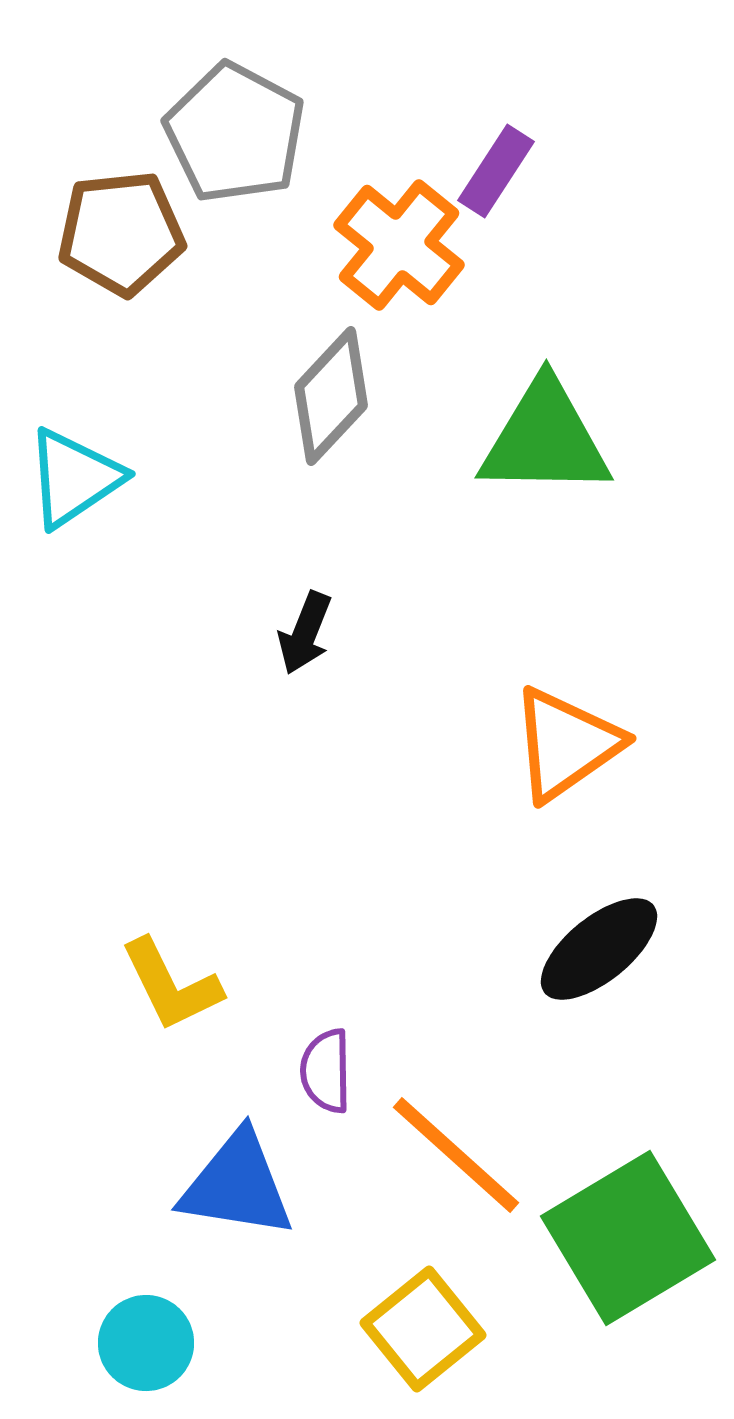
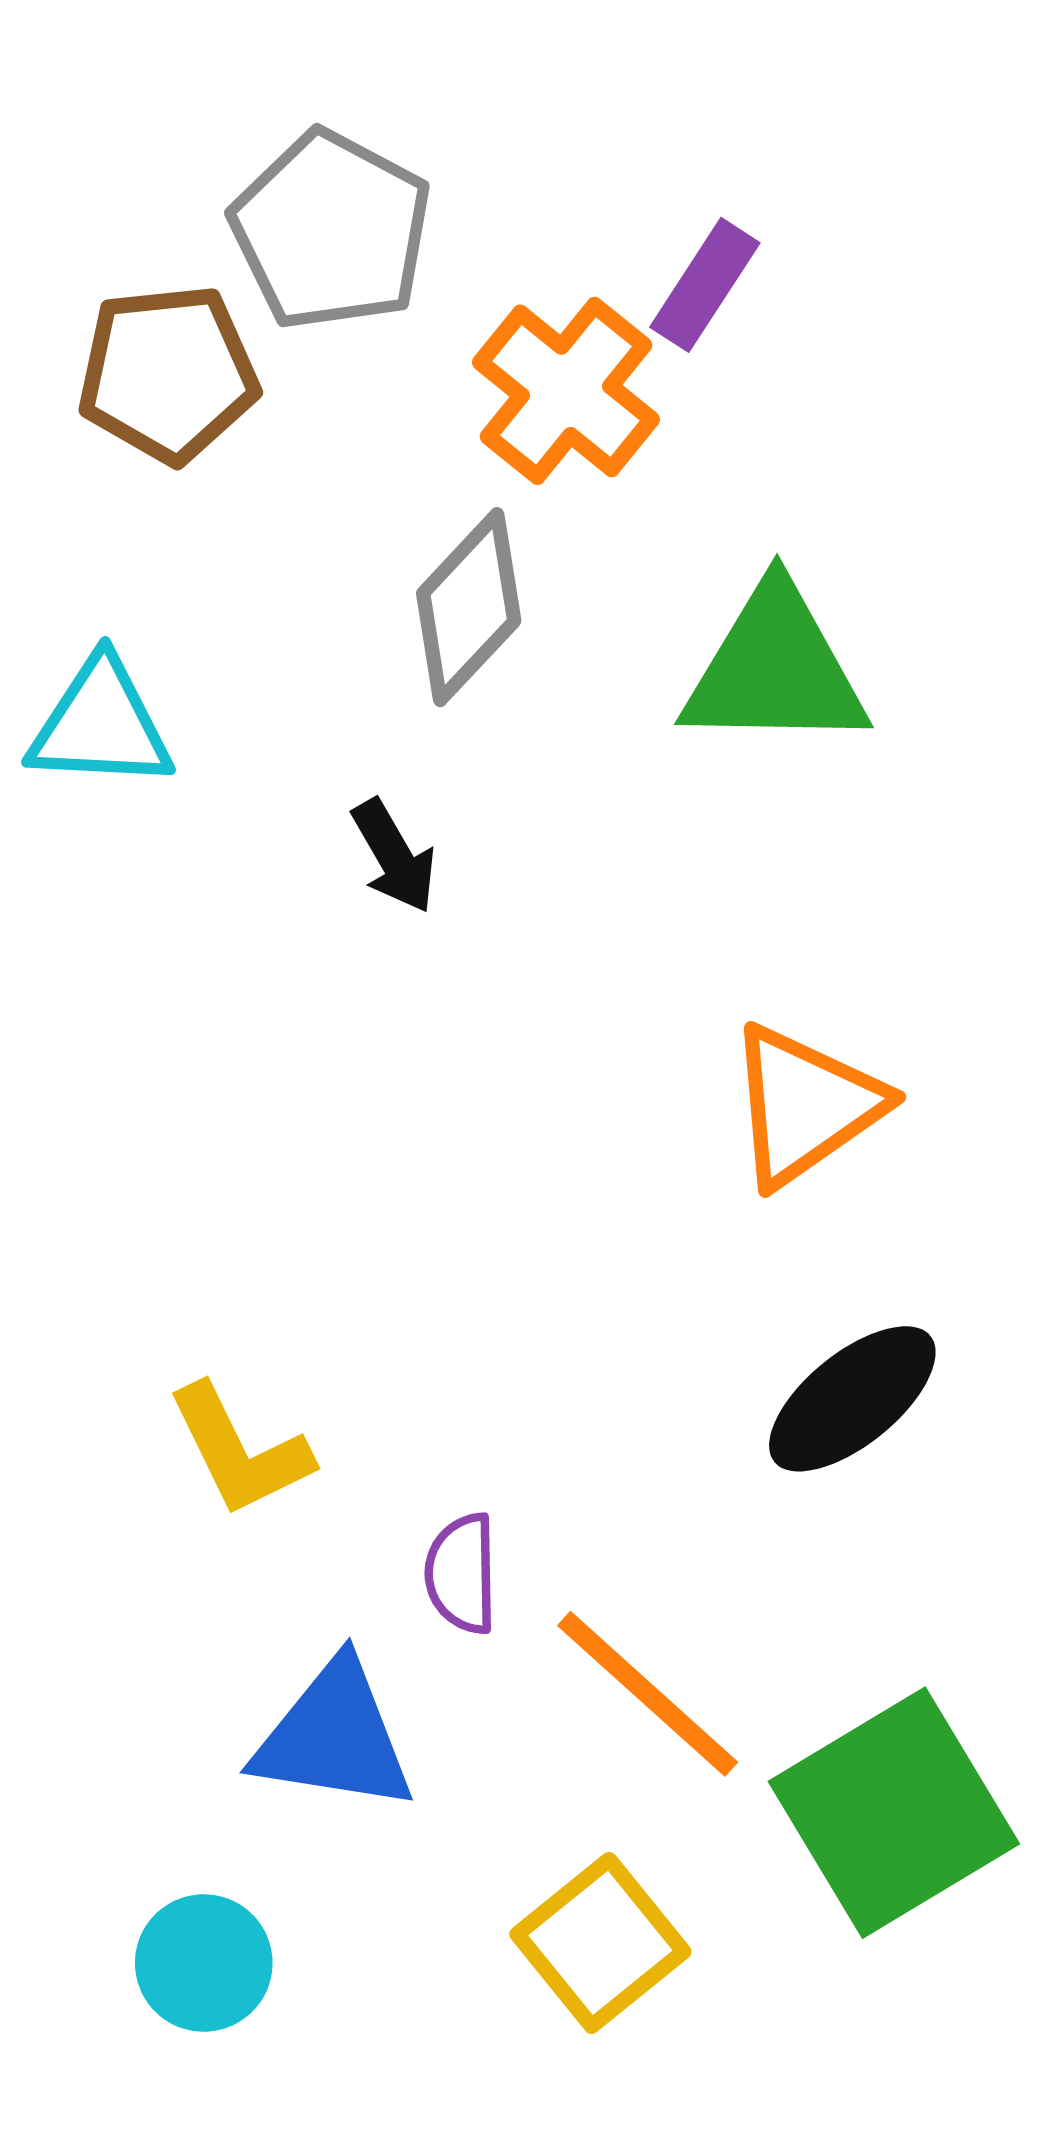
cyan triangle: (74, 478) -> (101, 724), turned 37
black arrow: (305, 633) -> (394, 856), moved, turned -52

